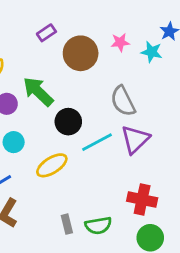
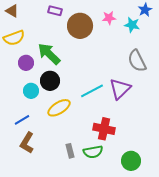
purple rectangle: (46, 33) -> (55, 11), turned 48
gray semicircle: (123, 101) -> (137, 61), moved
black circle: (68, 122) -> (50, 81), moved
red cross: (142, 199) -> (104, 129), moved

